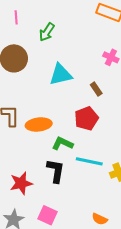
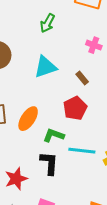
green arrow: (47, 32) -> (47, 23), moved
orange ellipse: (39, 124) -> (28, 119), turned -45

